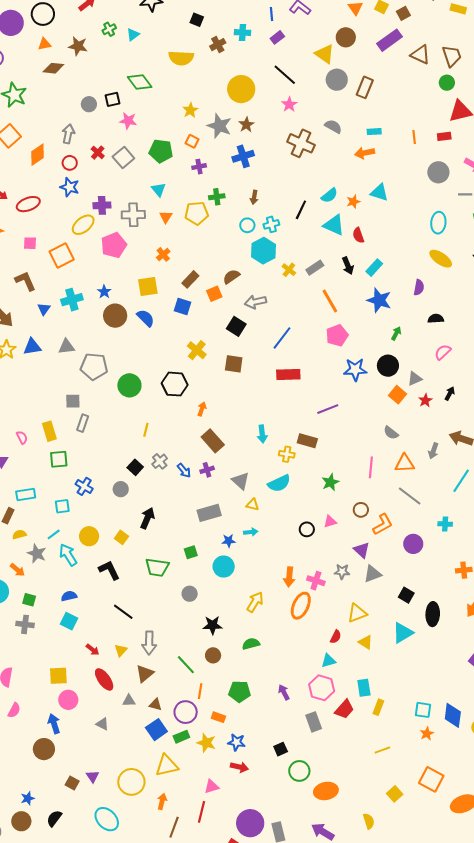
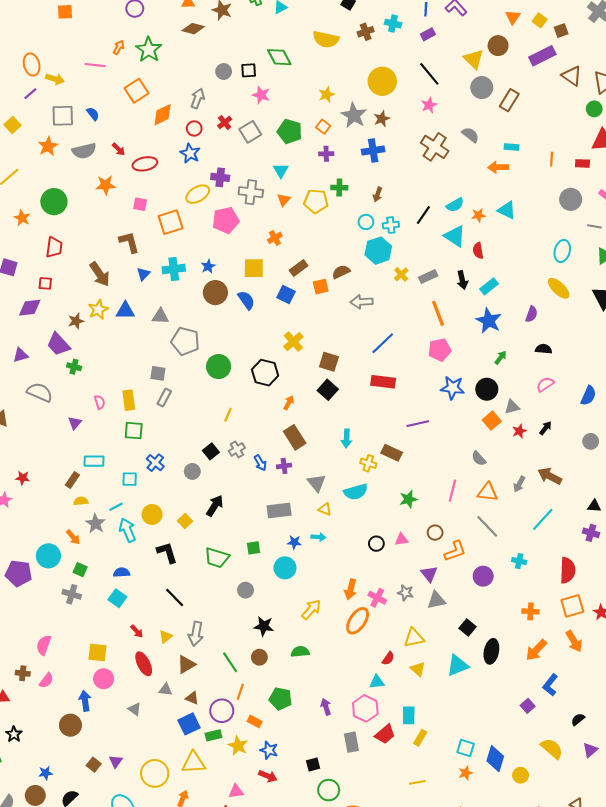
black square: (236, 326) -> (328, 390), moved

